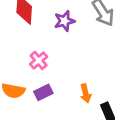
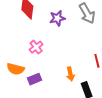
purple rectangle: (43, 92) -> (35, 79), moved

